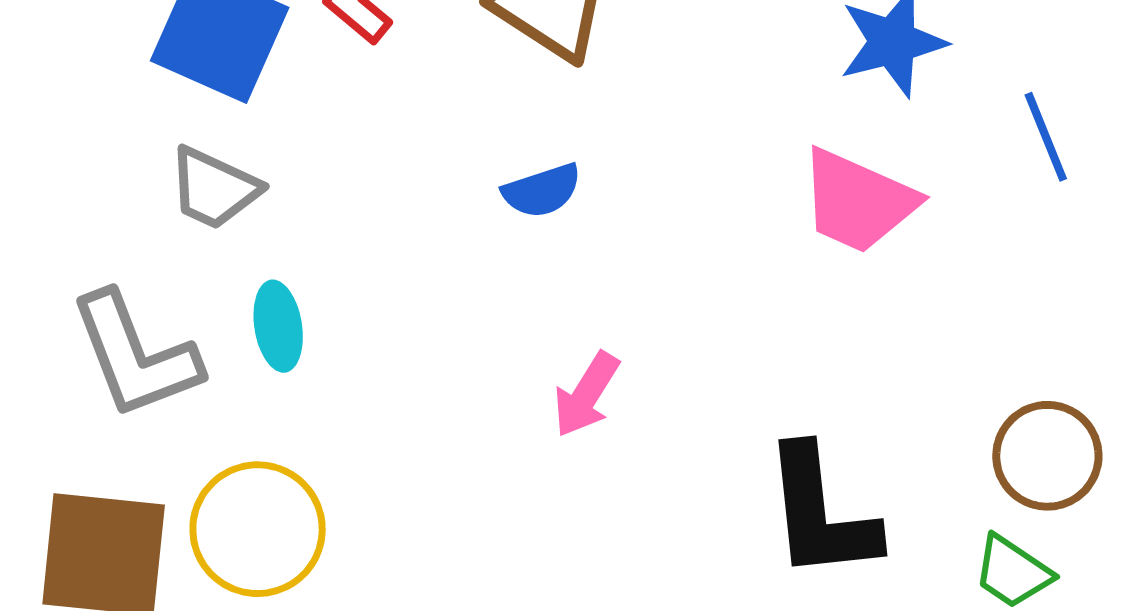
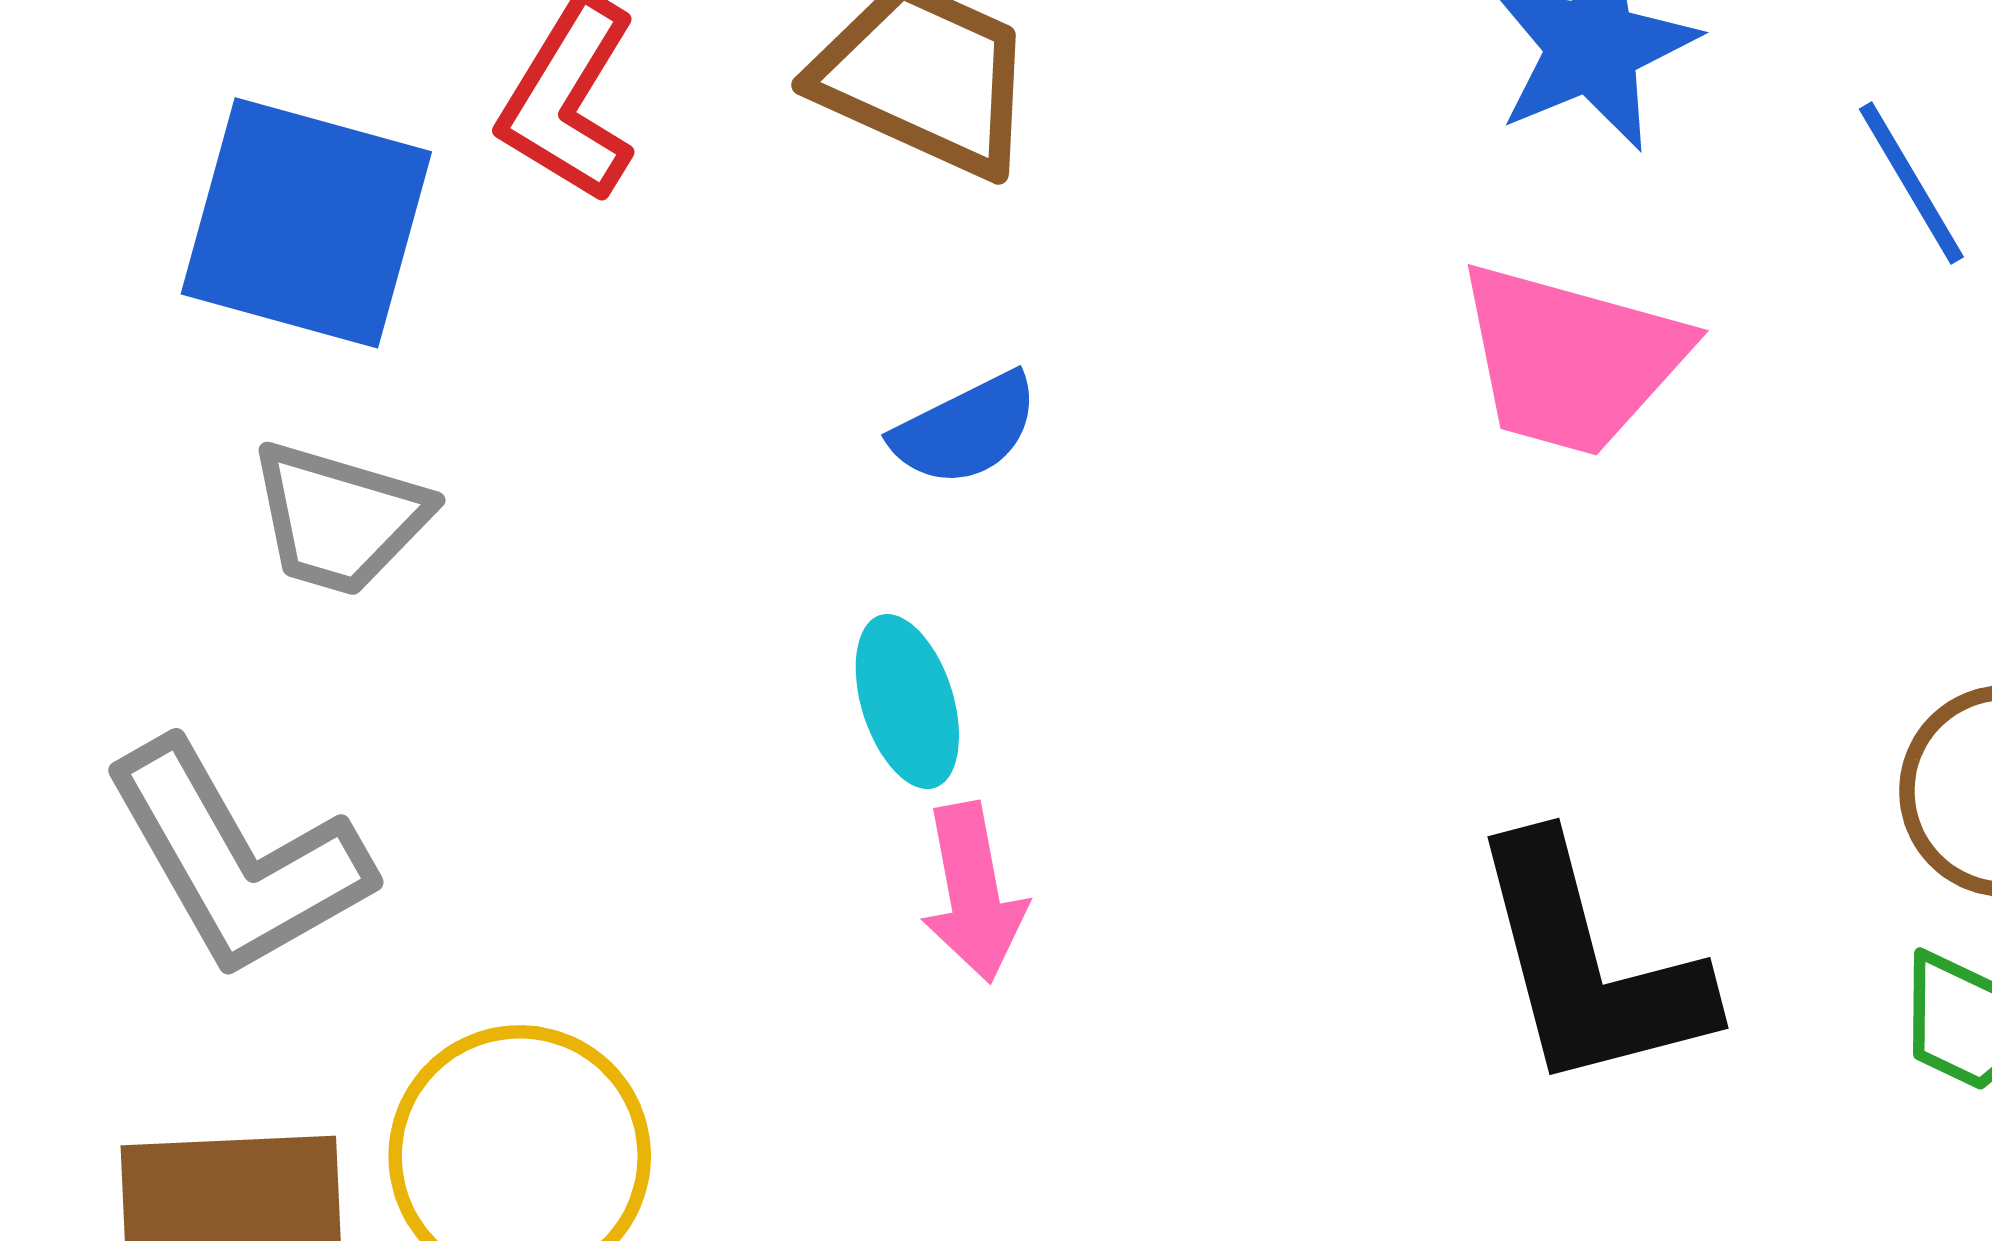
cyan ellipse: (278, 326) -> (907, 702), moved
pink arrow: (586, 395) -> (973, 892), moved, turned -34

